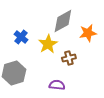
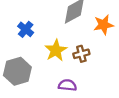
yellow star: (48, 44) -> (56, 50), moved

